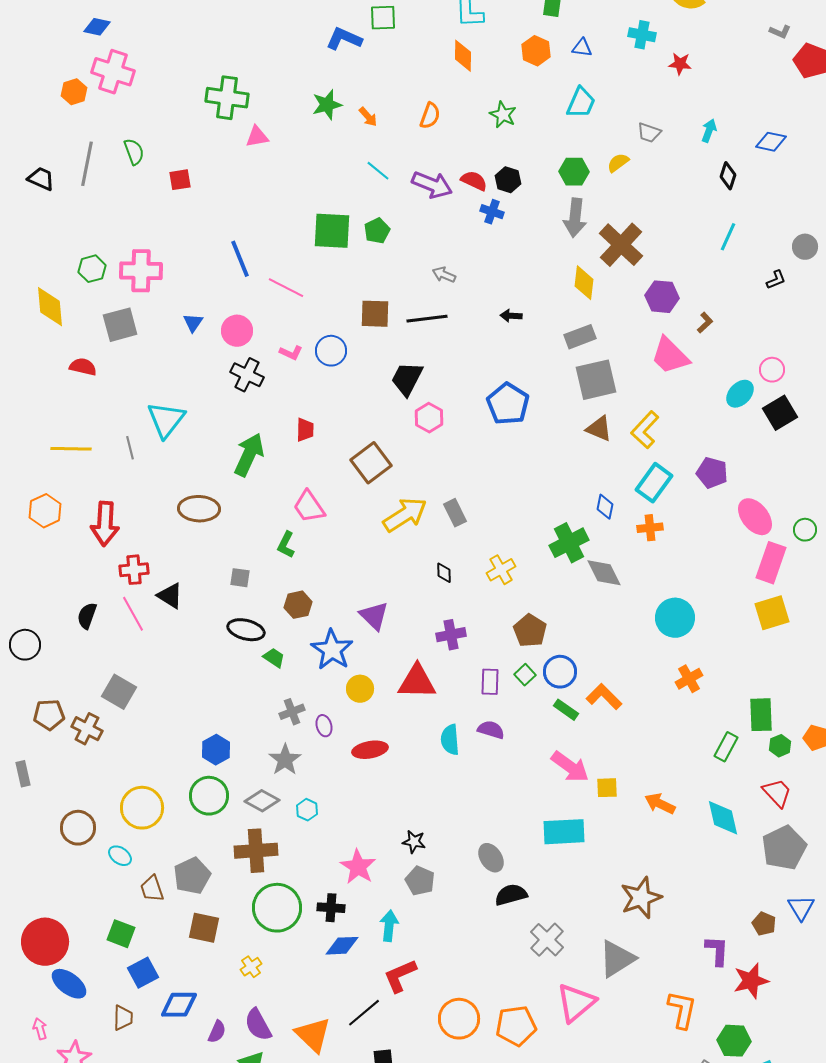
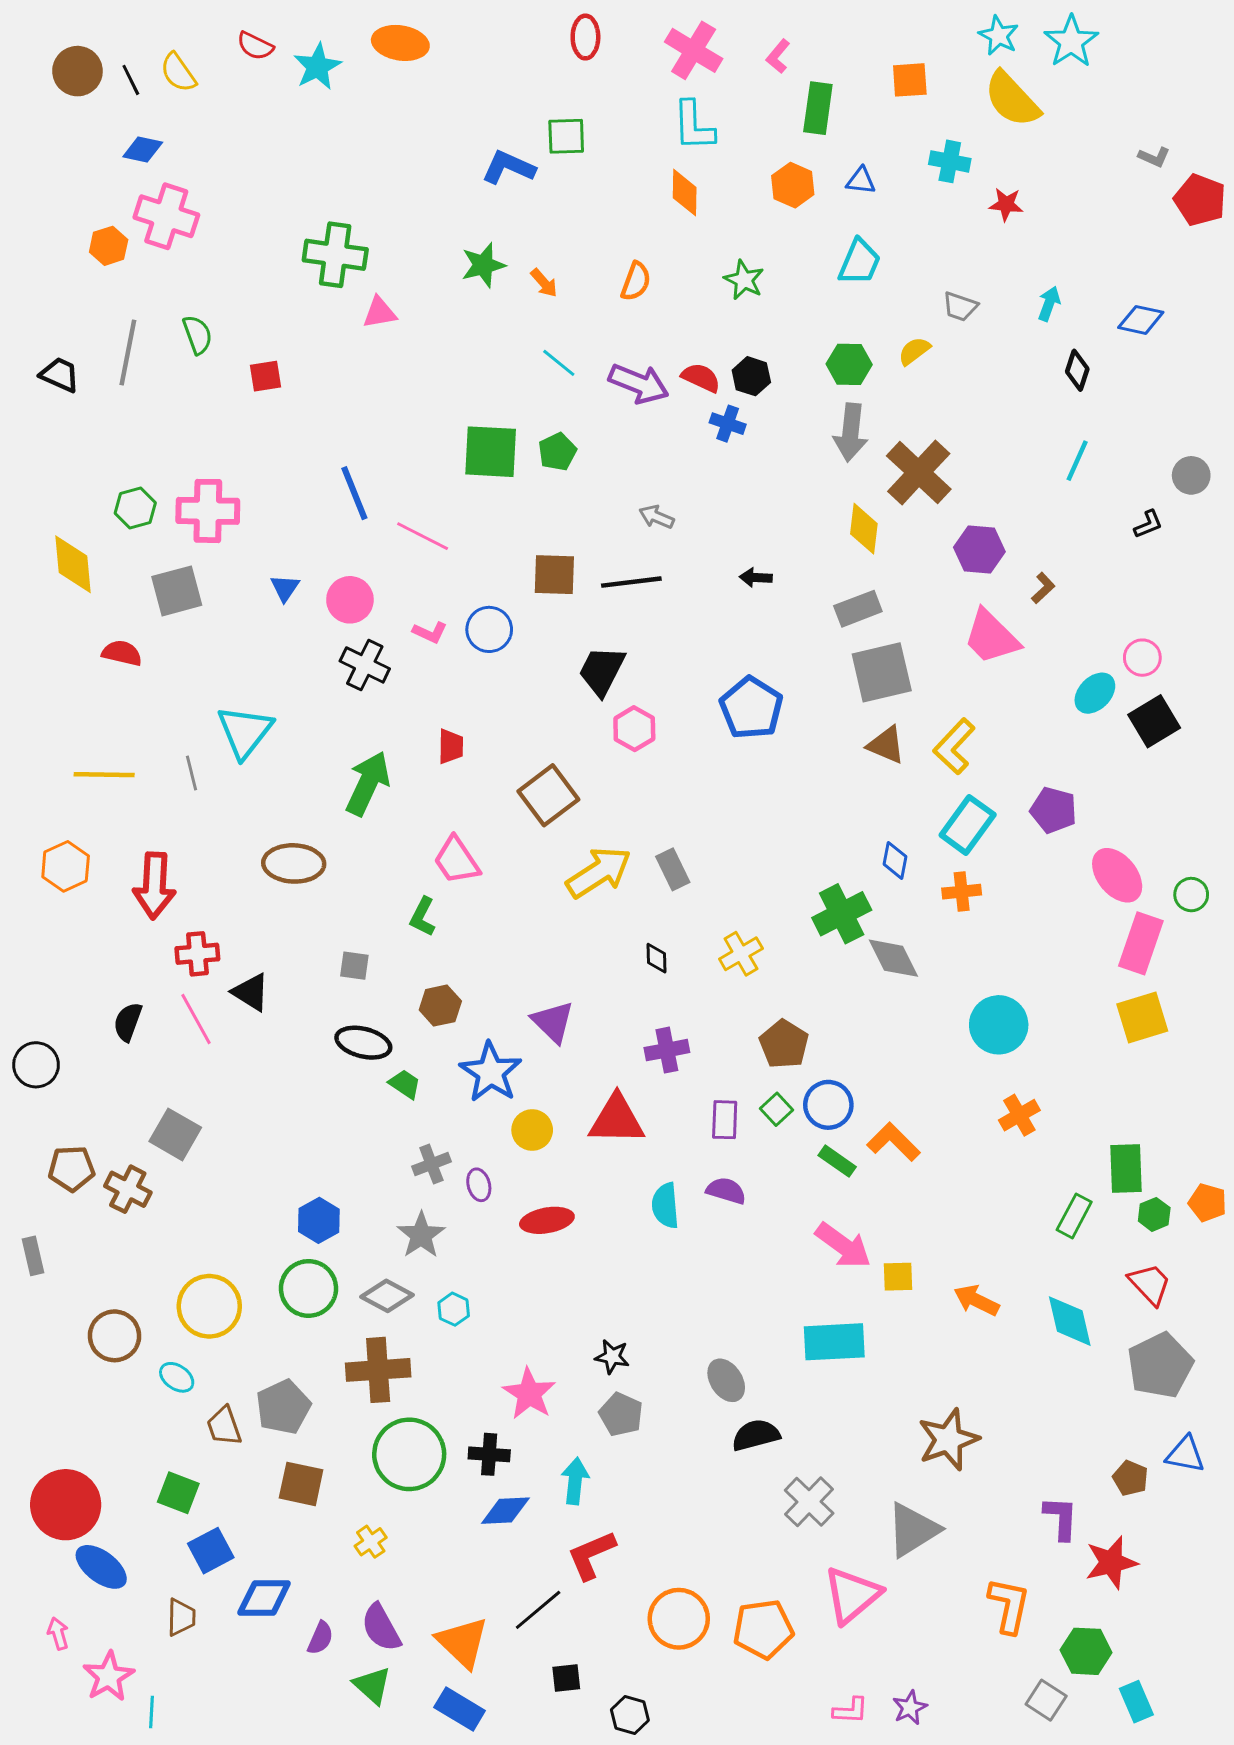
blue triangle: (801, 908) -> (1185, 1454), turned -48

